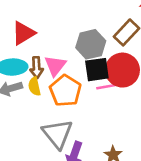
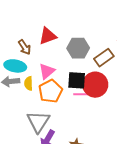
red triangle: (23, 33) -> (48, 36), moved
gray hexagon: (91, 44) -> (78, 48), moved
brown arrow: (37, 68) -> (24, 47), moved, turned -42

